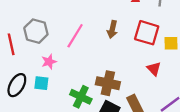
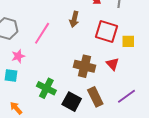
brown arrow: (112, 29) -> (74, 19), moved
brown cross: (108, 83) -> (85, 66), moved

